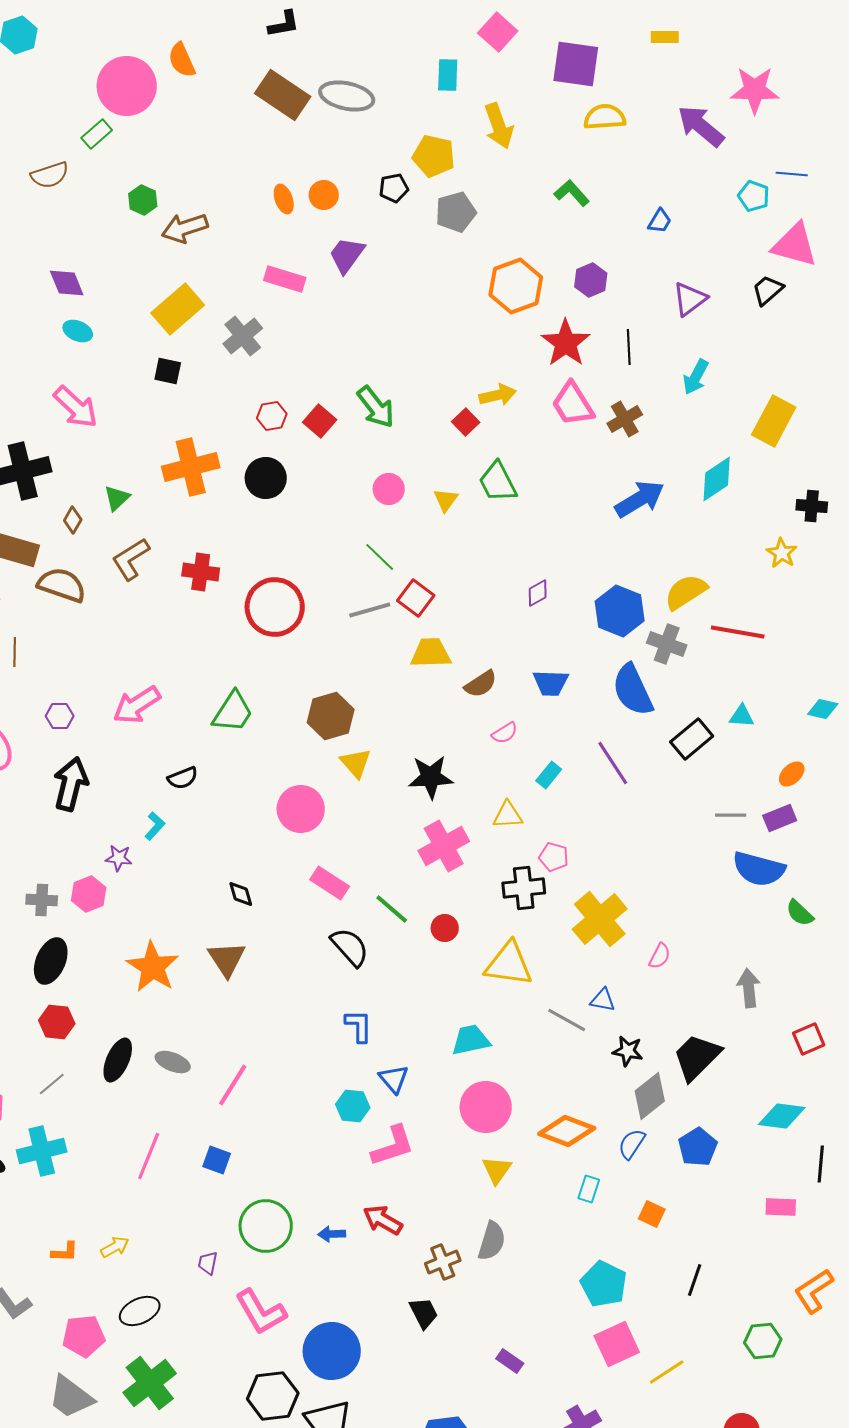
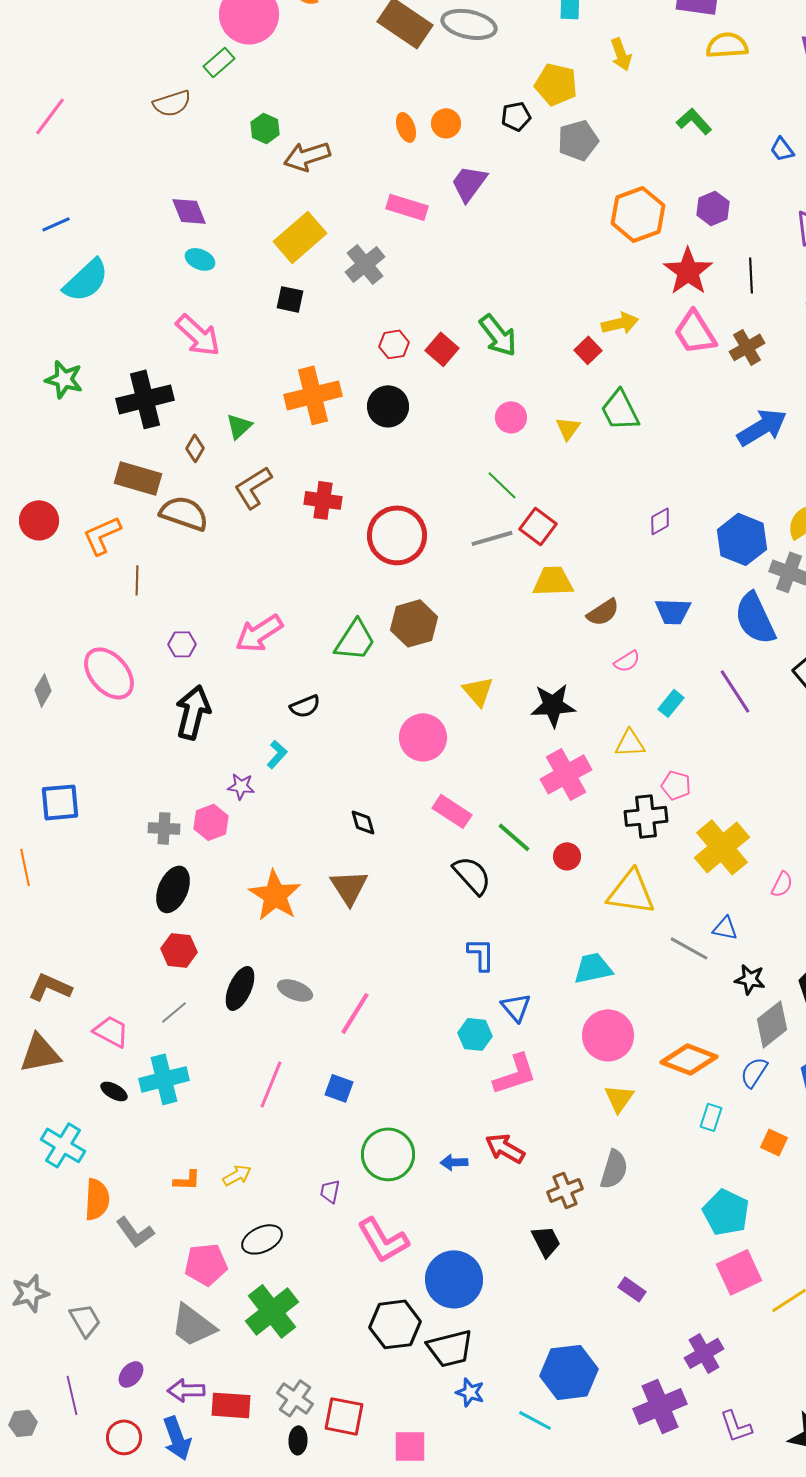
yellow arrow: (499, 126) -> (621, 54), size x0.7
blue trapezoid: (660, 221) -> (782, 149), turned 112
brown hexagon: (331, 716) -> (414, 623), moved

